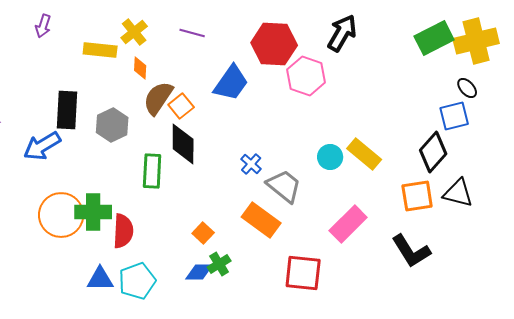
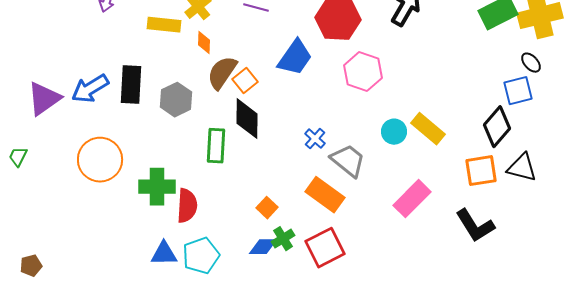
pink hexagon: (306, 76) -> (363, 72), moved
blue arrow: (42, 146) -> (90, 89), moved
orange circle: (61, 215) -> (100, 160), moved
red square: (303, 273) -> (325, 248), moved, turned -33

